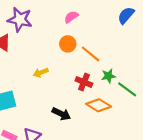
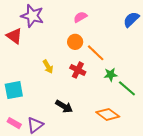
yellow arrow: (41, 73) -> (48, 67), turned -104
red cross: (84, 82) -> (78, 70), moved
orange diamond: (99, 105) -> (108, 114), moved

